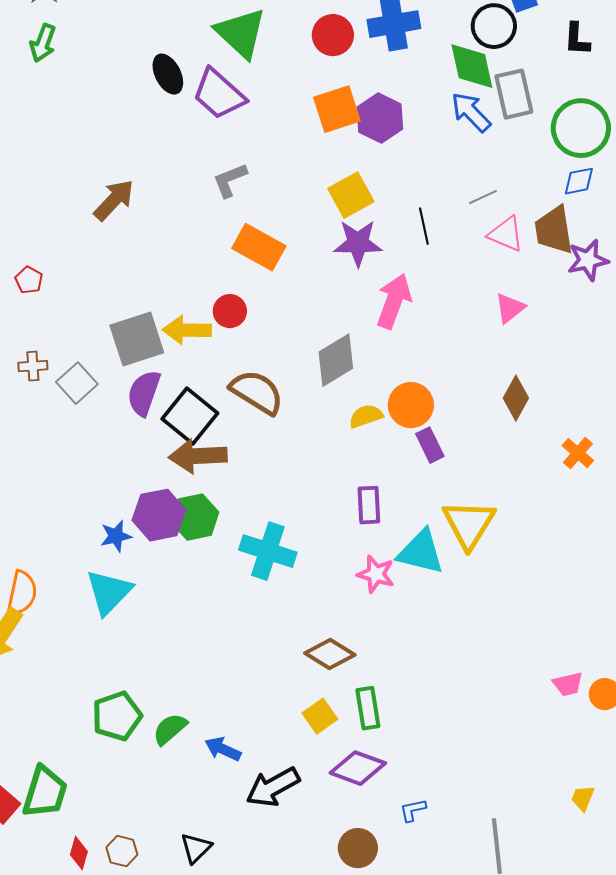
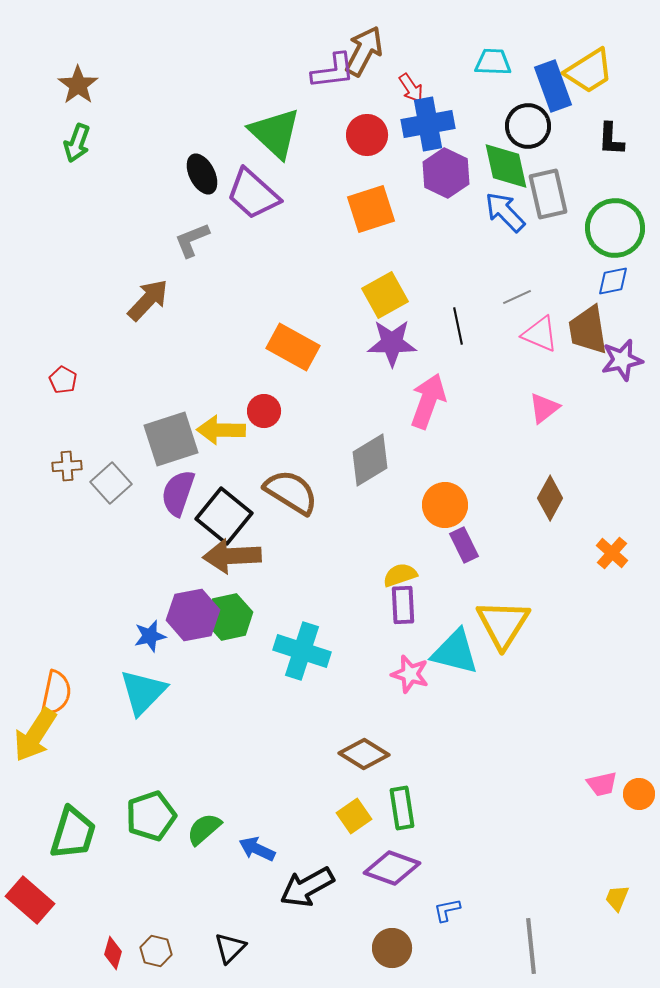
purple hexagon: (380, 118) -> (446, 173), moved
gray L-shape: (230, 180) -> (192, 240), moved
yellow semicircle: (366, 416) -> (400, 575), moved
green trapezoid: (45, 792) -> (73, 833), moved

